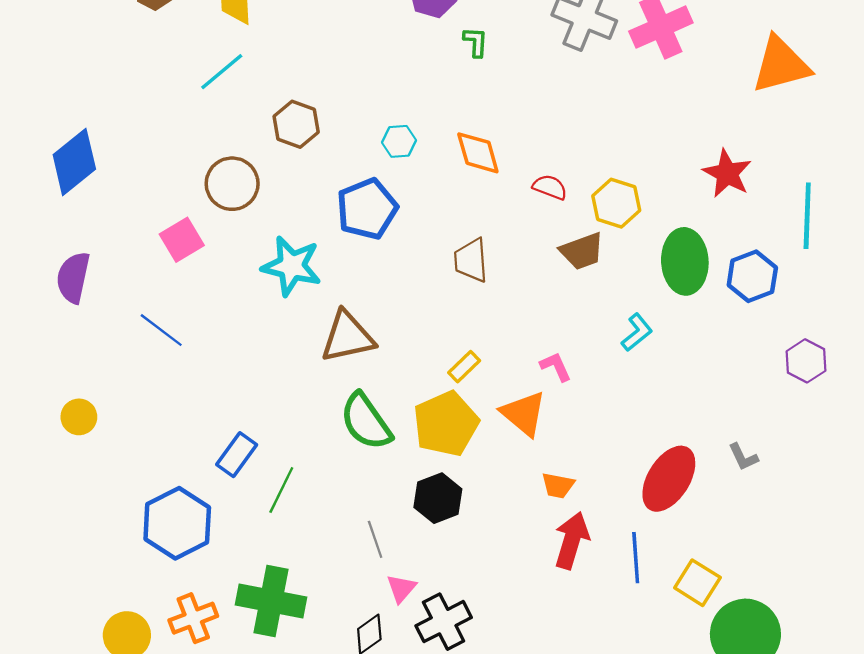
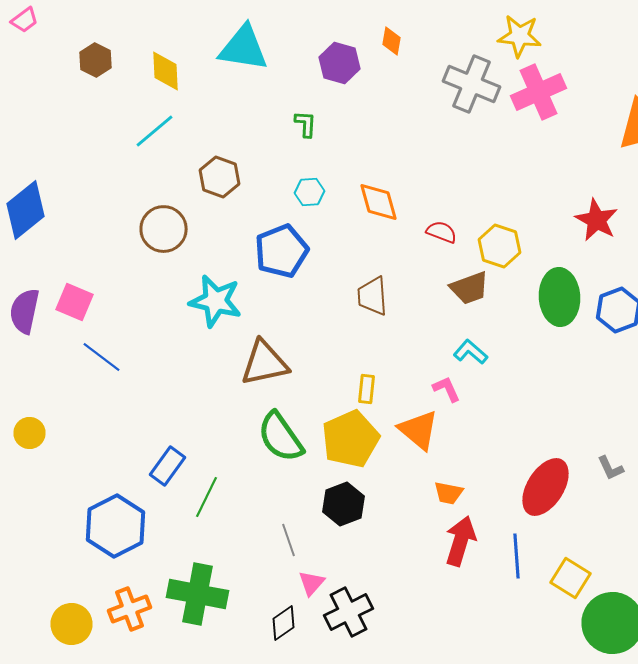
green L-shape: (476, 42) -> (306, 124), moved
pink square: (182, 240) -> (74, 302), moved, turned -36
cyan L-shape: (637, 332) -> (470, 352), moved, turned -100
yellow rectangle: (464, 367) -> (366, 389), turned -40

